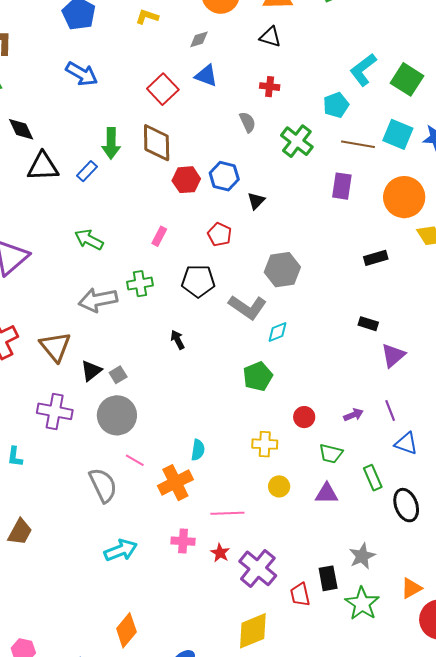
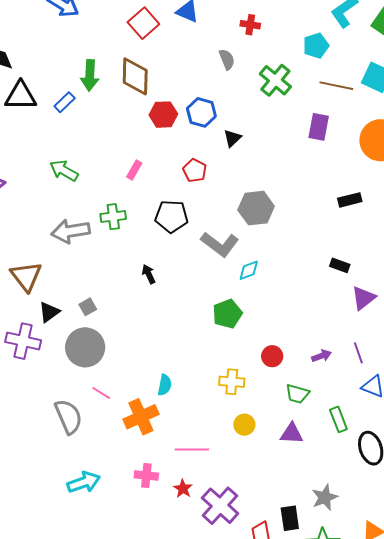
black triangle: (91, 371) -> (49, 312), moved

